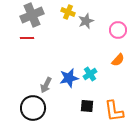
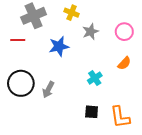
gray star: (86, 21) -> (91, 32), moved
red line: (27, 38) -> (18, 40), moved
blue star: (69, 78) -> (59, 46), moved
black circle: (33, 108) -> (21, 83), moved

